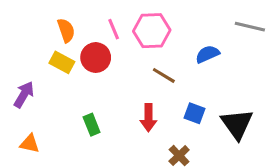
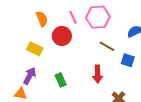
yellow rectangle: (62, 62) -> (35, 49), moved
purple arrow: (24, 95) -> (30, 76), moved
blue square: (194, 113) -> (128, 60), moved

